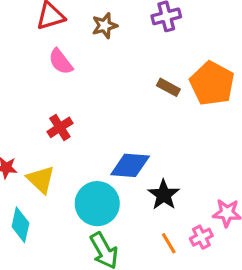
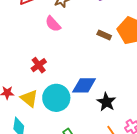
pink semicircle: (61, 62) -> (53, 24), moved
cyan circle: (97, 204) -> (56, 98), moved

